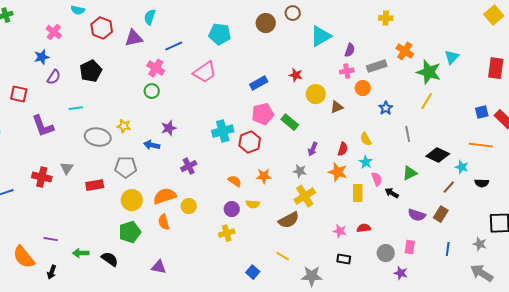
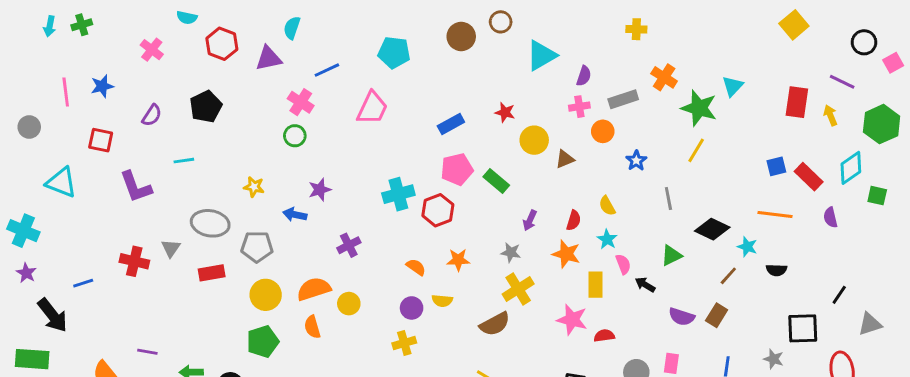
blue star: (42, 57) -> (102, 86), moved
pink trapezoid: (205, 72) -> (372, 108), turned -30
gray ellipse: (98, 137) -> (210, 223), moved
pink star: (340, 231) -> (572, 320), moved, size x1.5

